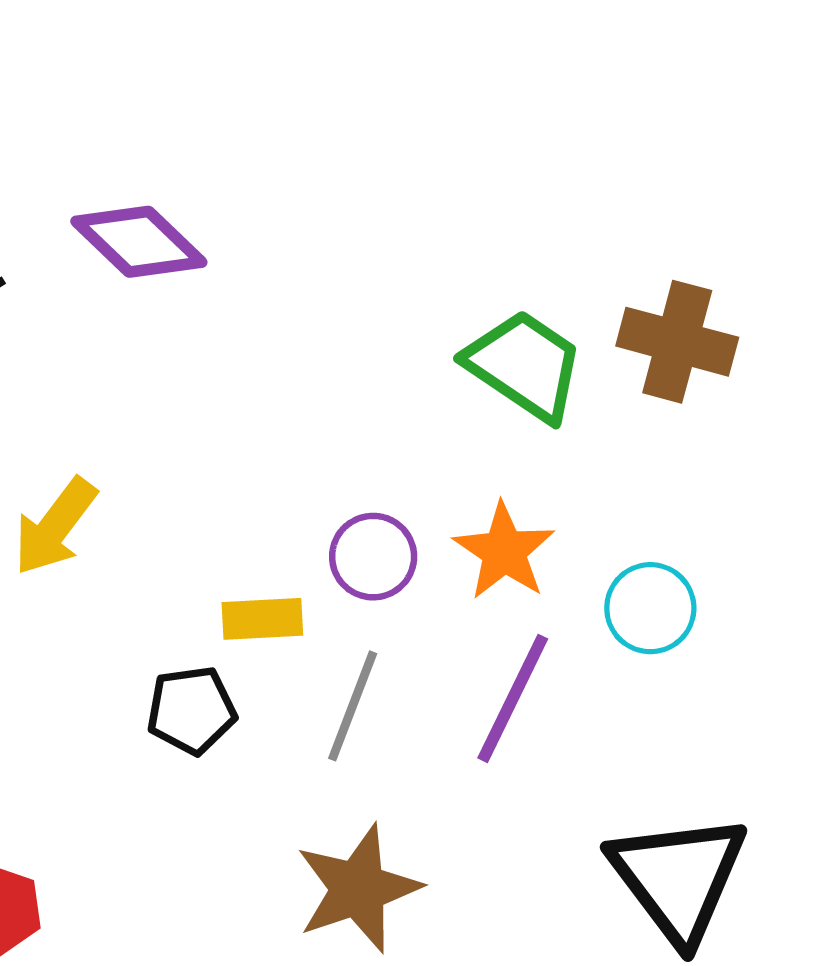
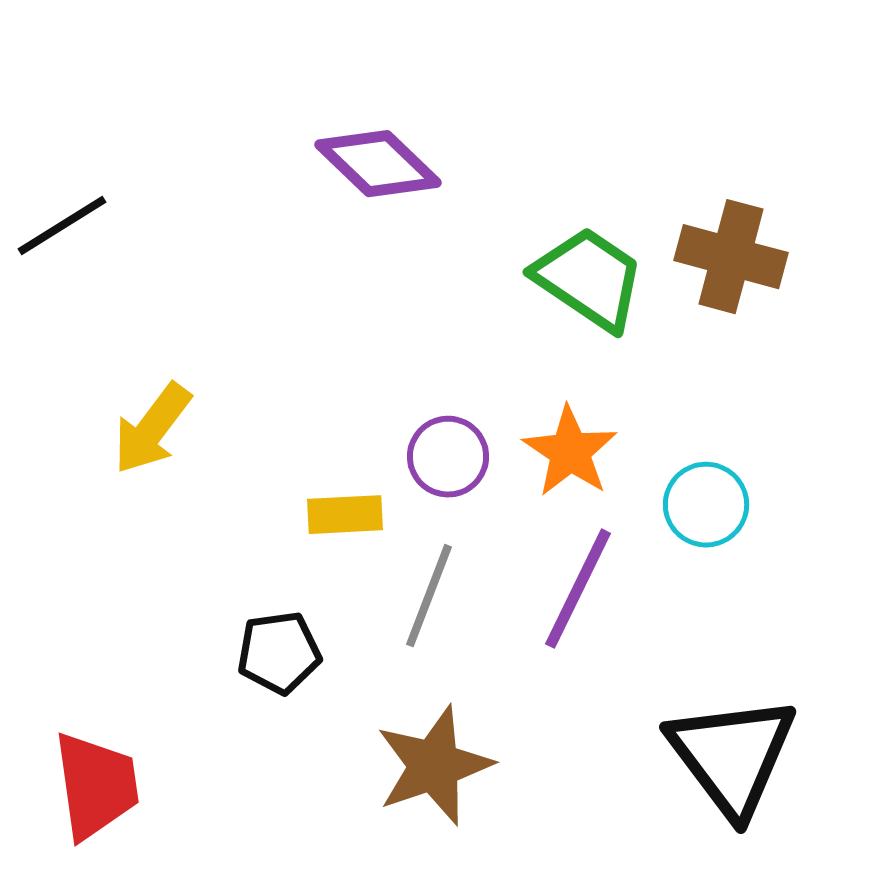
purple diamond: (139, 242) -> (378, 164), moved
black pentagon: (192, 710) -> (279, 653), moved

